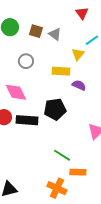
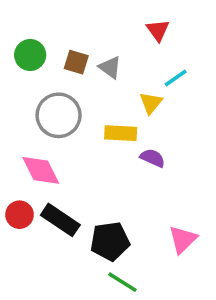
gray circle: (26, 61) -> (59, 115), size x1.6
black pentagon: (55, 109) -> (110, 241), moved
black rectangle: (27, 120) -> (60, 220), turned 30

